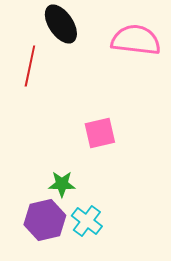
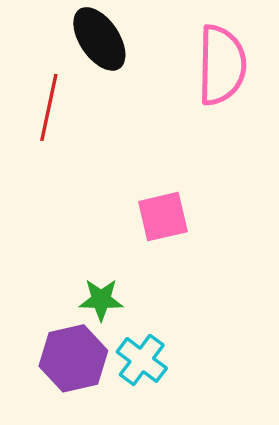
pink semicircle: (136, 40) -> (222, 65), turned 84

